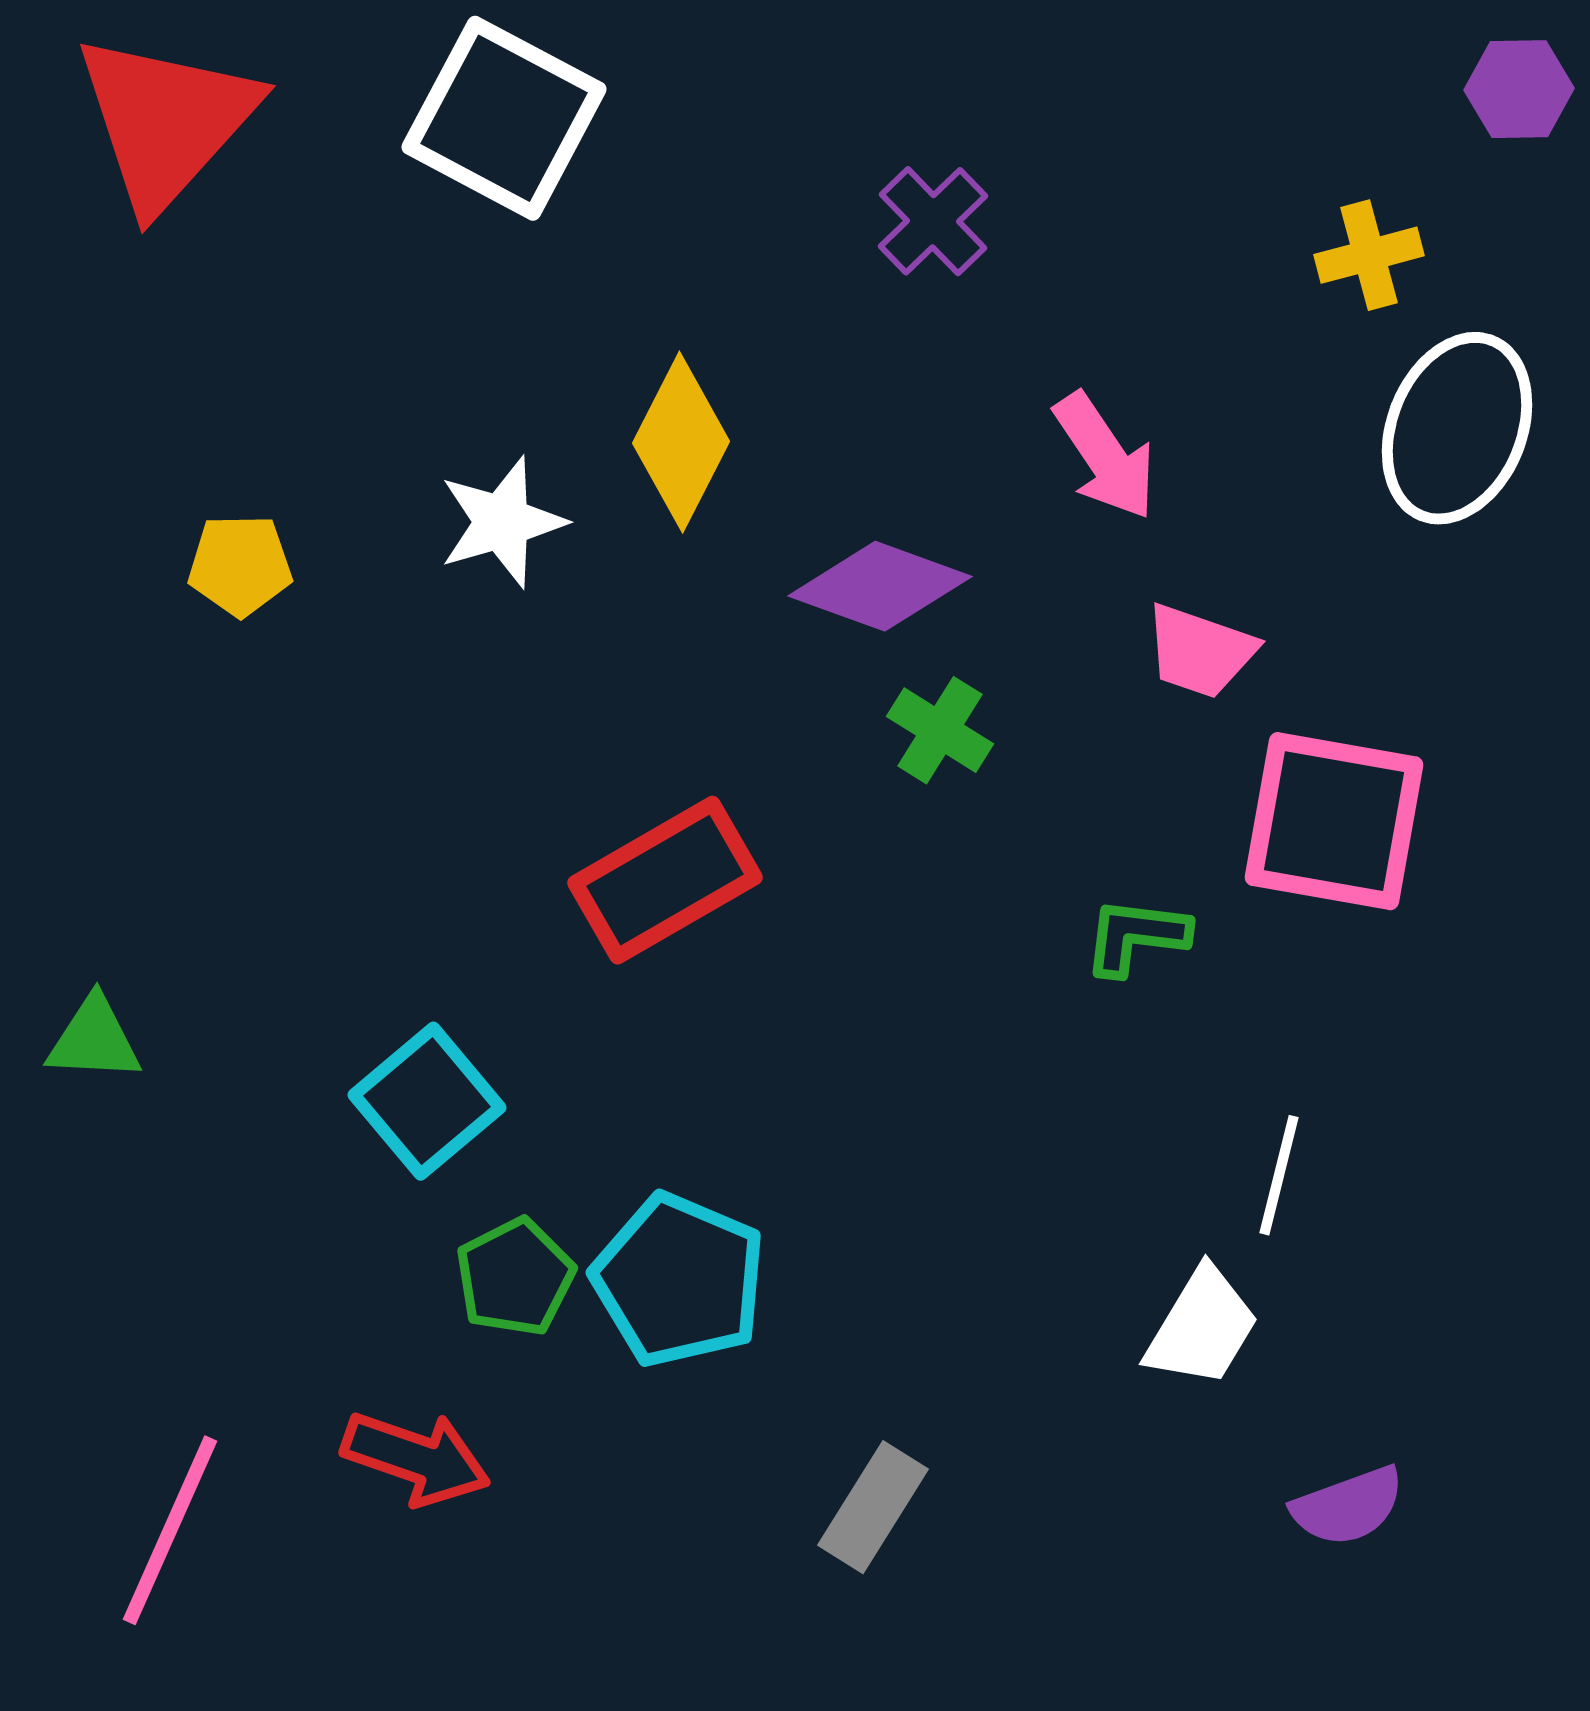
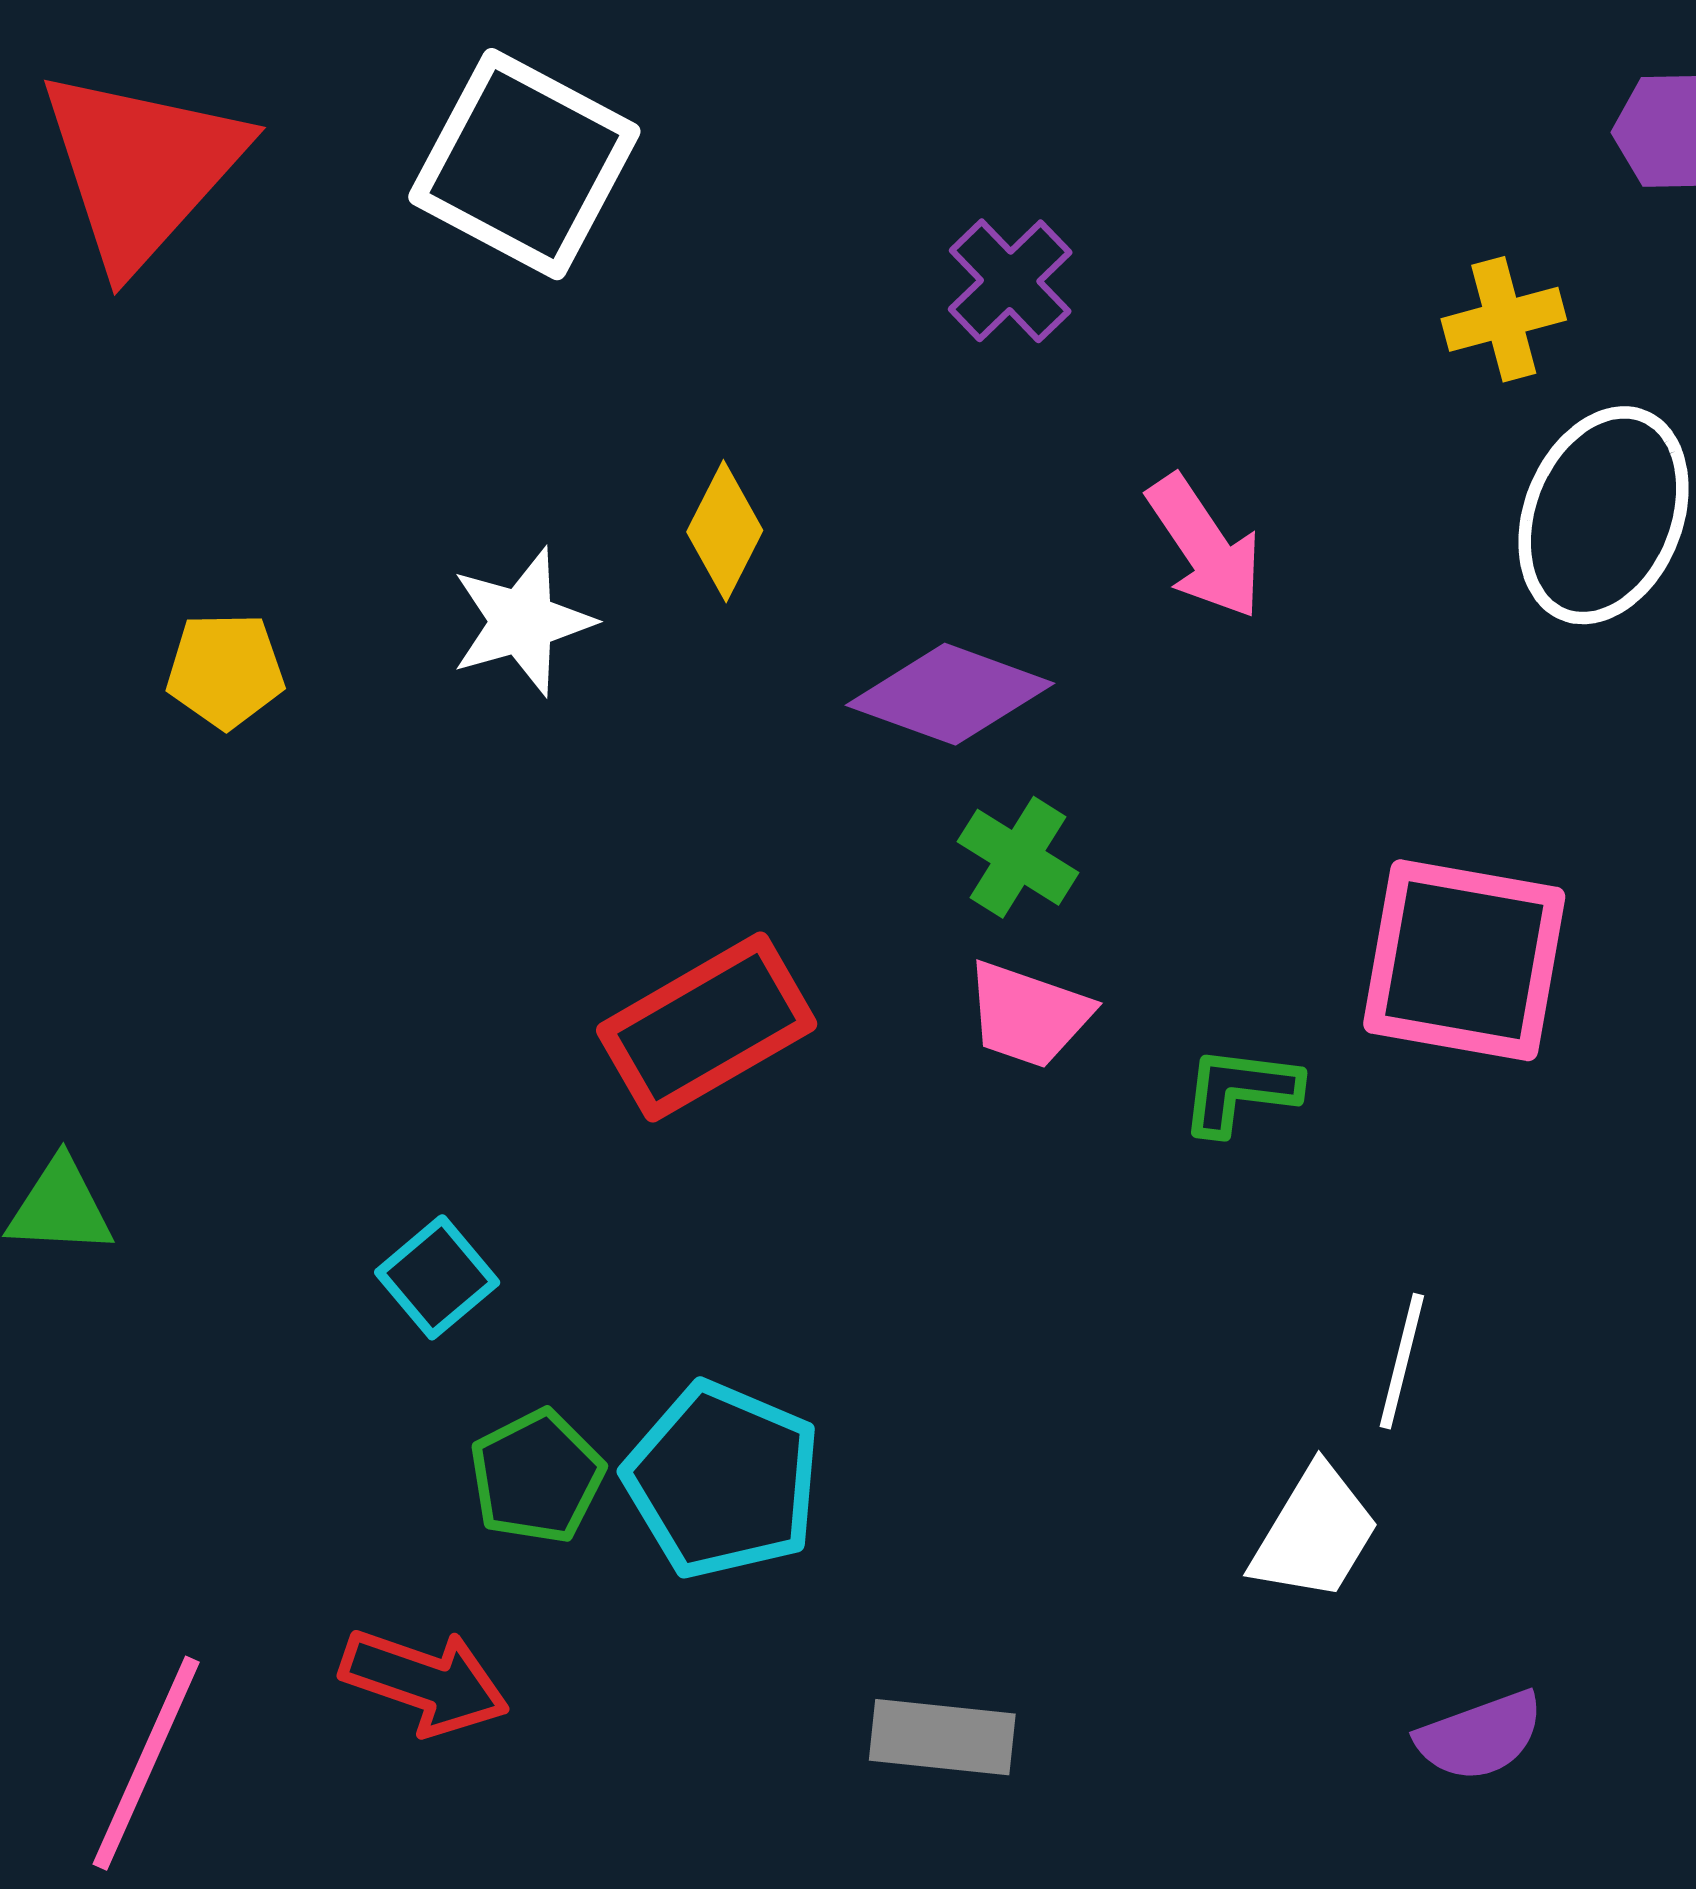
yellow diamond: (681, 442) -> (725, 531), size x0.7
pink trapezoid: (1200, 651) -> (1028, 1015), moved
cyan square: (427, 1101) -> (437, 1277), size x0.7
gray rectangle: (873, 1507) -> (942, 1737), turned 64

